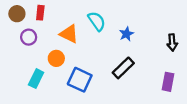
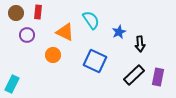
black arrow: (172, 42) -> (140, 44), moved
black rectangle: (123, 68) -> (134, 75), moved
cyan rectangle: (36, 79) -> (12, 84), moved
blue square: (80, 80) -> (95, 61), moved

